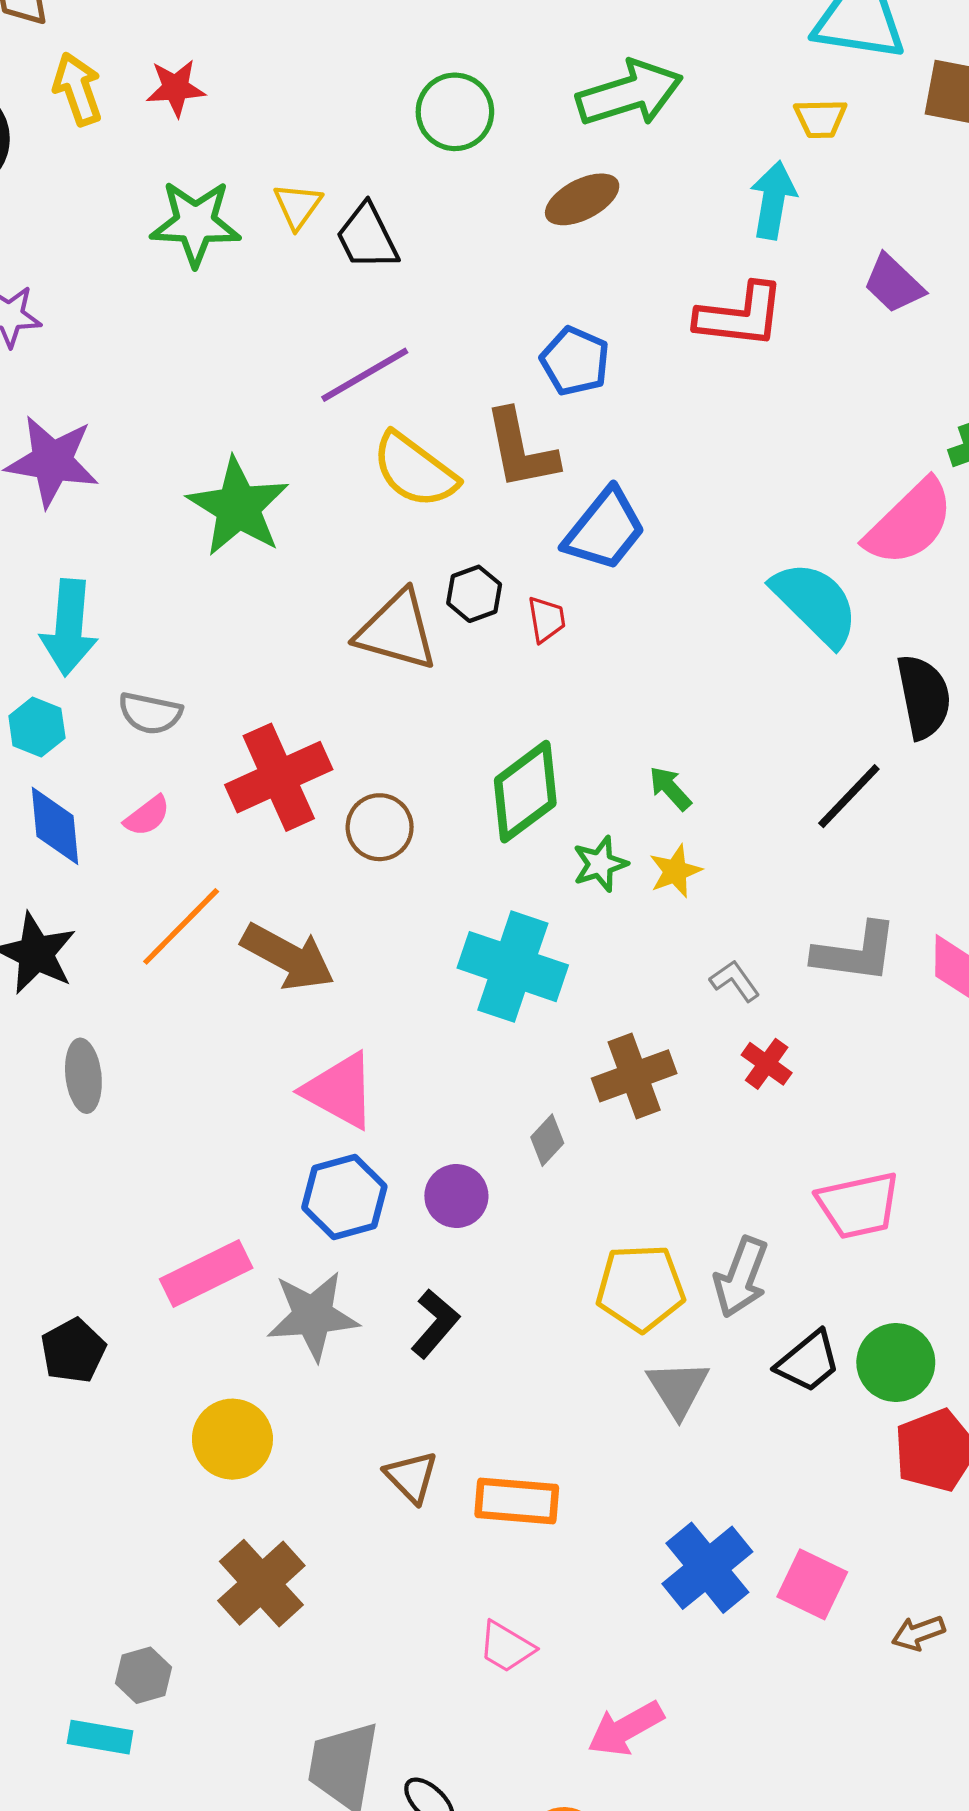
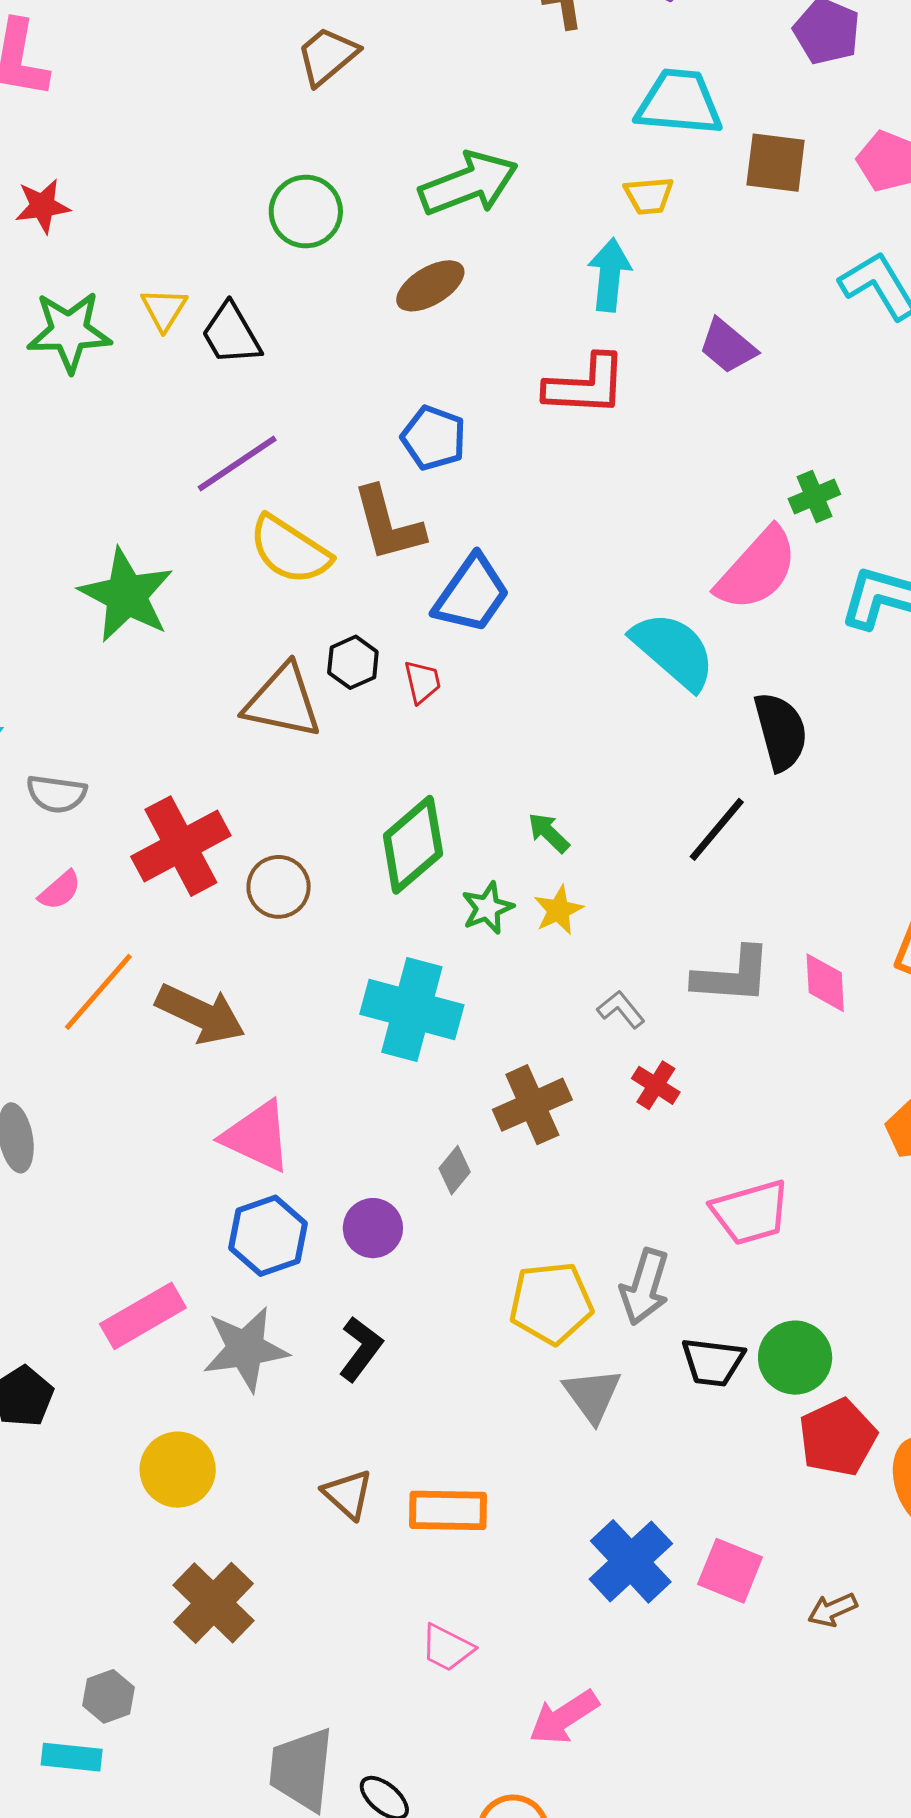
black trapezoid: (808, 1362) -> (713, 1362), turned 50

